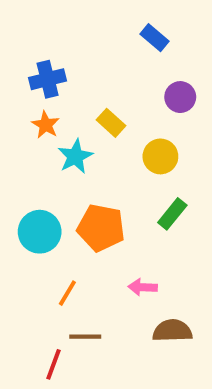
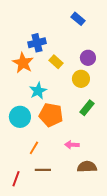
blue cross: (48, 79) -> (37, 43), moved
purple circle: (180, 97) -> (88, 58), moved
orange star: (46, 125) -> (23, 63), size x1.5
cyan star: (75, 156) -> (38, 91), moved
red line: (53, 364) -> (16, 179), moved

